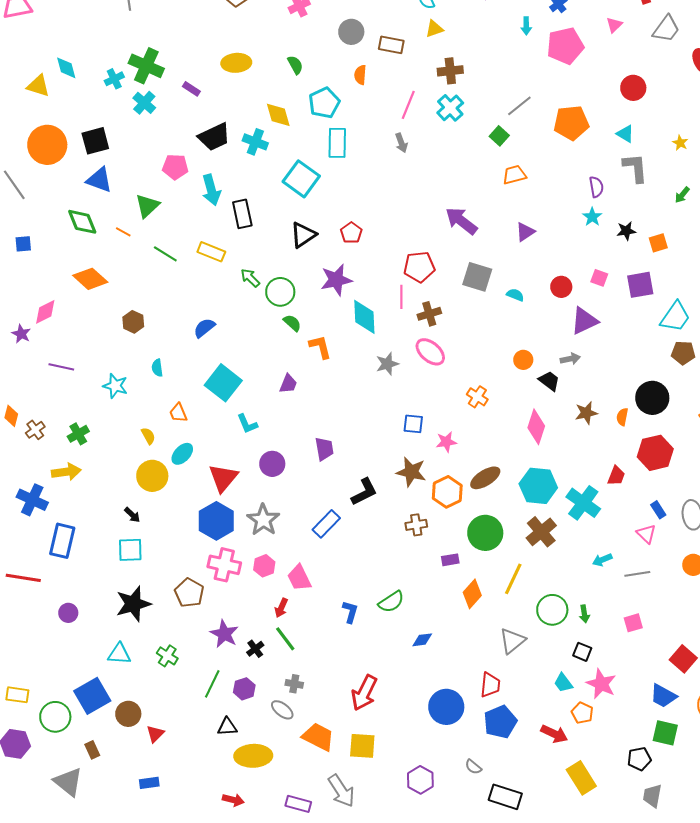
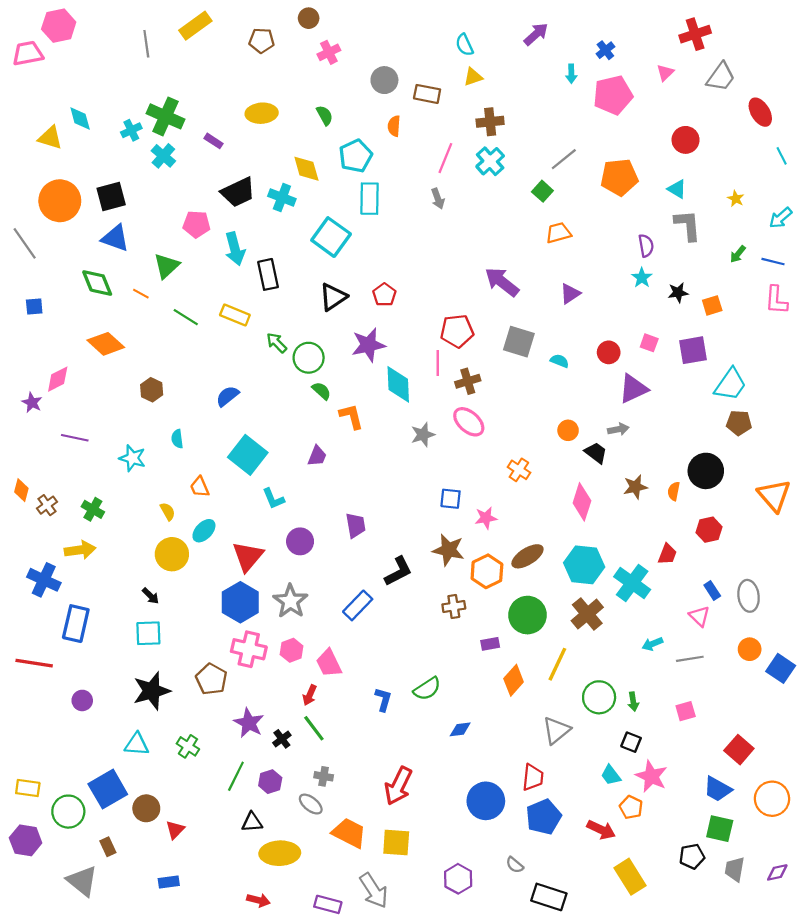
green cross: (78, 434) -> (93, 509), turned -30
red hexagon: (655, 453) -> (709, 530), size x0.7
gray trapezoid: (652, 796) -> (735, 869), moved

